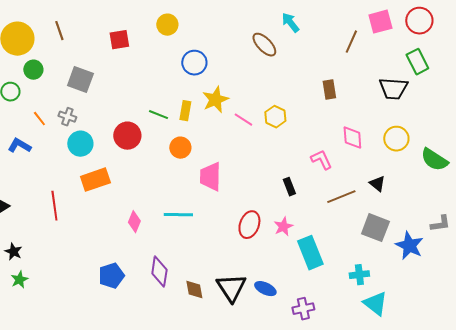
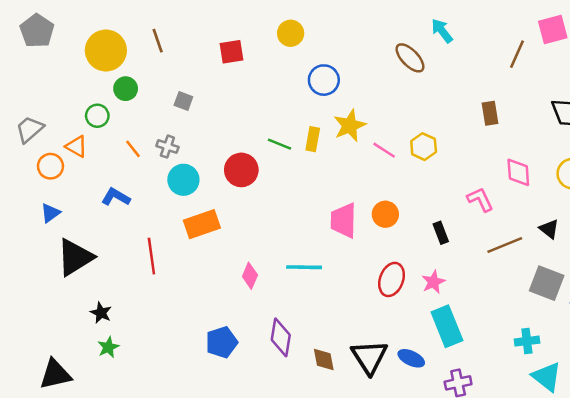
gray square: (80, 80) -> (183, 101), size x0.6
blue L-shape: (19, 146) -> (116, 197), moved
orange circle: (180, 148) -> (385, 214), moved
cyan rectangle: (310, 253) -> (447, 326), moved

